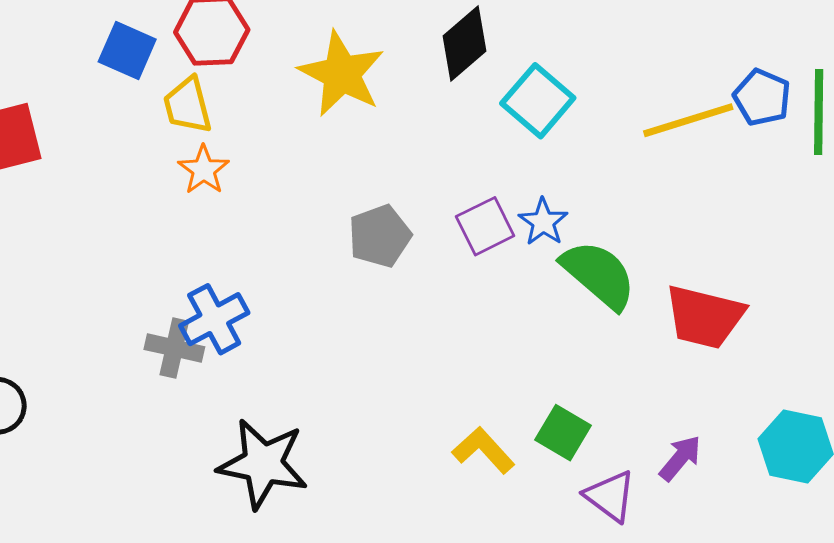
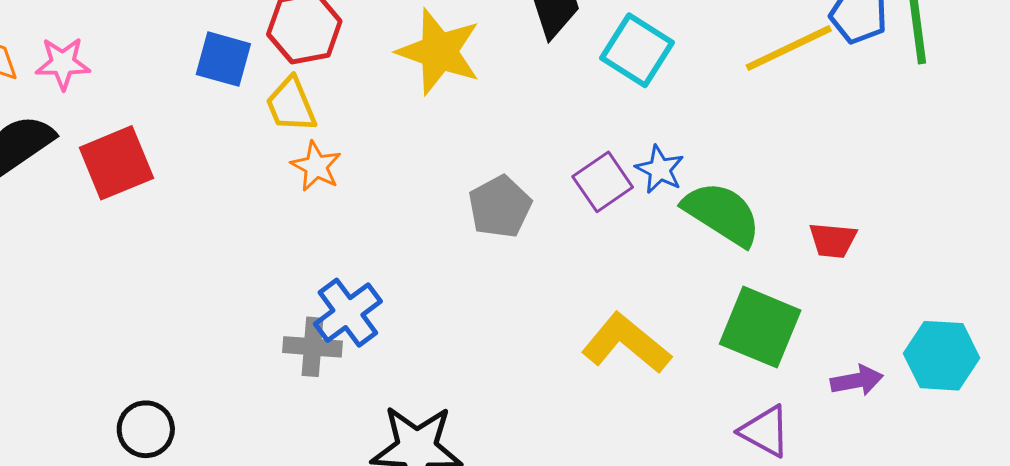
red trapezoid: (704, 317) -> (833, 240), size x0.6
green square: (563, 433) -> (760, 327), moved, size x1.5
yellow L-shape: (483, 450) -> (626, 343), moved, size x1.4
purple arrow: (680, 458) -> (857, 380), moved, turned 48

